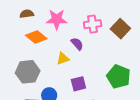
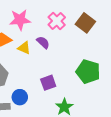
pink cross: (93, 24) -> (57, 21), turned -30
yellow triangle: (63, 59) -> (24, 48), moved, turned 48

